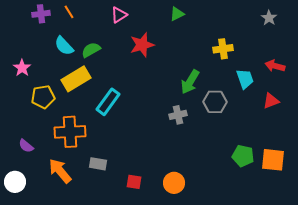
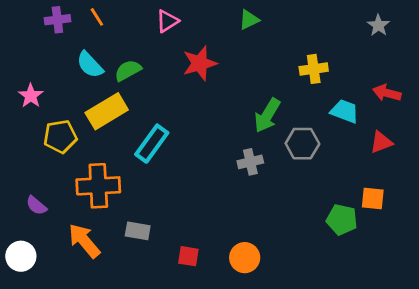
cyan trapezoid: (245, 79) -> (345, 111), turned -50
orange square: (273, 160) -> (373, 198), moved, size x0.7

